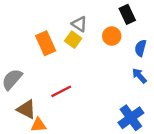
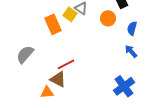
yellow square: (73, 40) -> (70, 14), moved
brown triangle: (26, 109) -> (58, 79), moved

